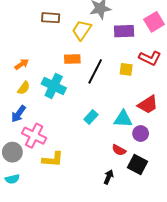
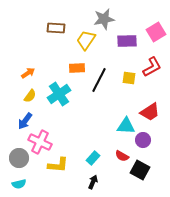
red L-shape: (150, 58) -> (152, 67), turned -55
cyan cross: (54, 86) -> (59, 94), turned 30
cyan rectangle: (91, 117) -> (93, 158), moved
black arrow: (109, 177) -> (93, 182), moved

